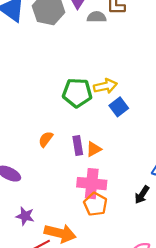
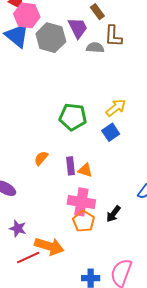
yellow arrow: (105, 86) -> (116, 108), moved, turned -30
orange triangle: (94, 149) -> (85, 170), turned 42
black arrow: (142, 195) -> (113, 214), moved

